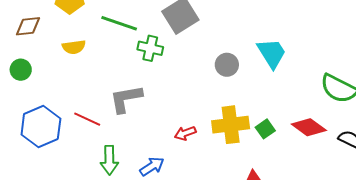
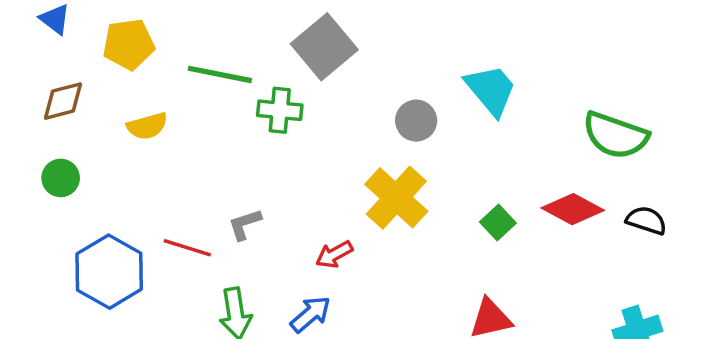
gray L-shape: (126, 99) -> (245, 224), moved, size x0.6
yellow cross: (231, 125) -> (396, 198), moved, turned -33
red arrow: (185, 133) -> (334, 254), moved

